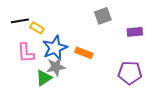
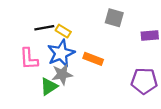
gray square: (103, 16) -> (114, 18), turned 36
black line: (20, 21) -> (44, 28), moved
yellow rectangle: (37, 28) -> (63, 31), moved

